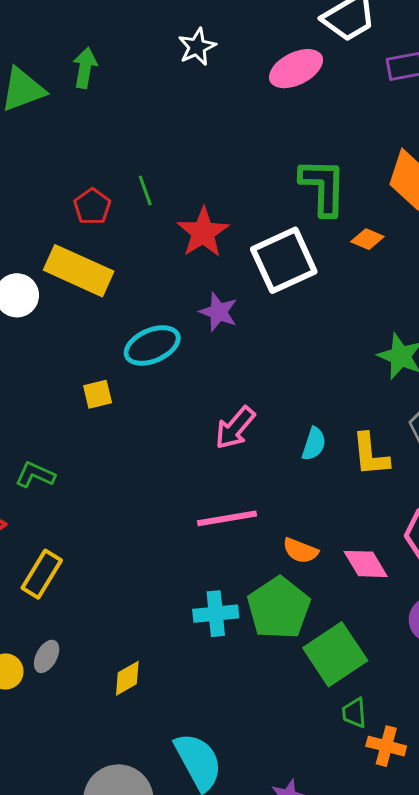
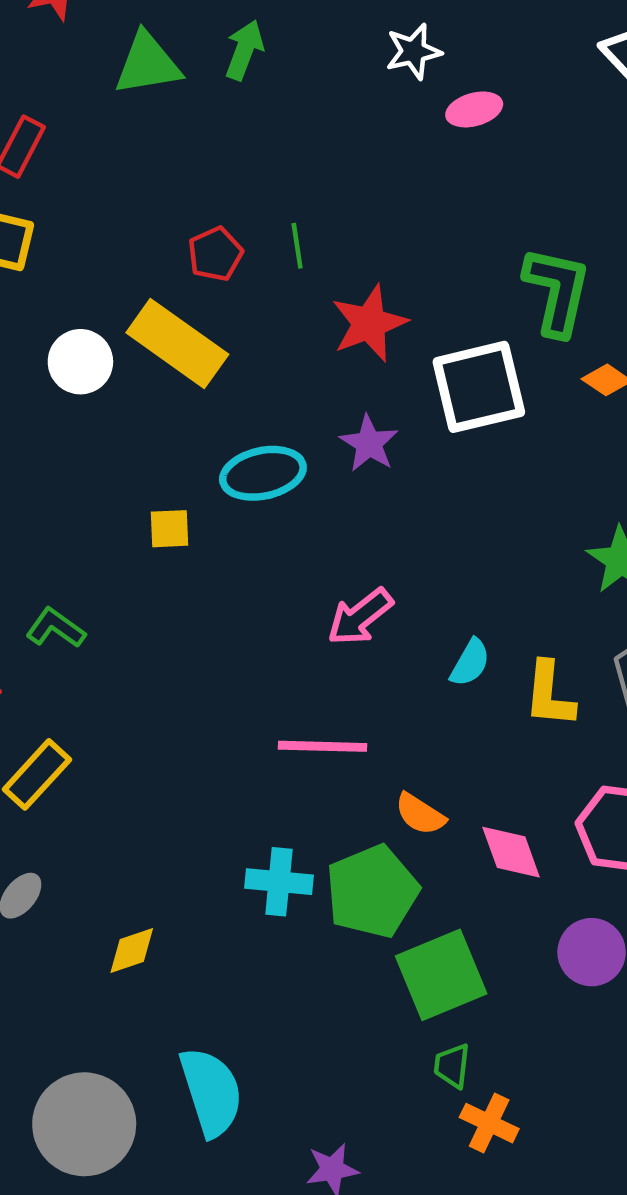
pink ellipse: (296, 69) -> (474, 109), moved, size x0.7

